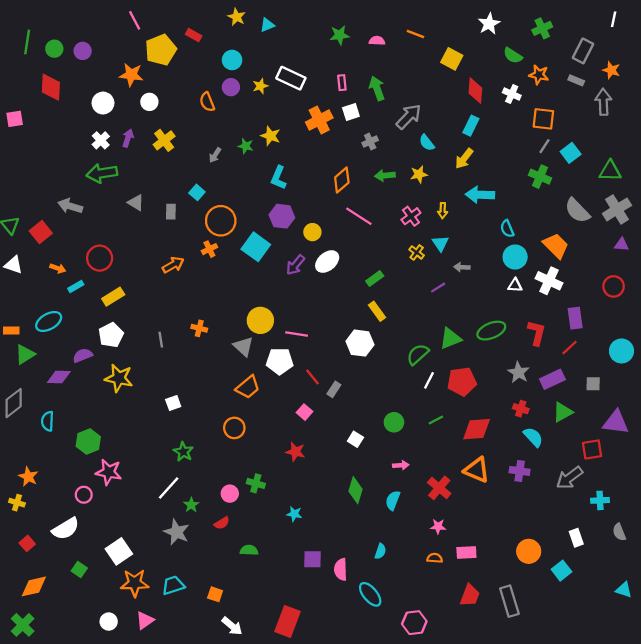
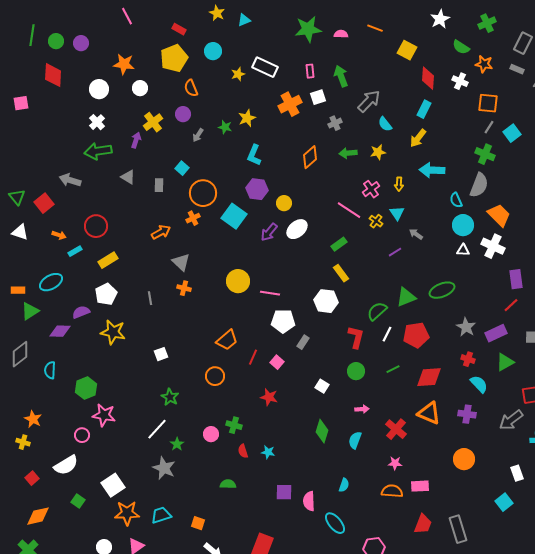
green star: (340, 35) -> (308, 29), size x1.5
yellow pentagon: (161, 50) -> (174, 58), moved
purple circle: (231, 87) -> (183, 114), moved
yellow star: (271, 136) -> (247, 118), turned 30
purple arrow: (128, 138) -> (136, 140), moved
gray semicircle: (577, 211) -> (479, 185), moved, turned -115
pink line: (359, 216) -> (349, 210), moved
gray arrow: (462, 267) -> (416, 234), turned 32
red L-shape: (537, 333) -> (356, 337), moved
gray triangle: (243, 346) -> (181, 262), moved
white pentagon: (280, 361) -> (283, 321), moved
red line: (312, 377) -> (253, 357), moved, turned 63
red semicircle: (222, 523) -> (243, 451), moved, turned 104
orange circle: (529, 551) -> (464, 459), moved
orange semicircle: (435, 558) -> (392, 491), size x1.5

